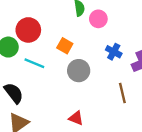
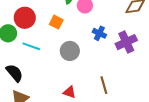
orange square: (65, 46) -> (56, 22), moved
brown line: (122, 93) -> (104, 85), moved

